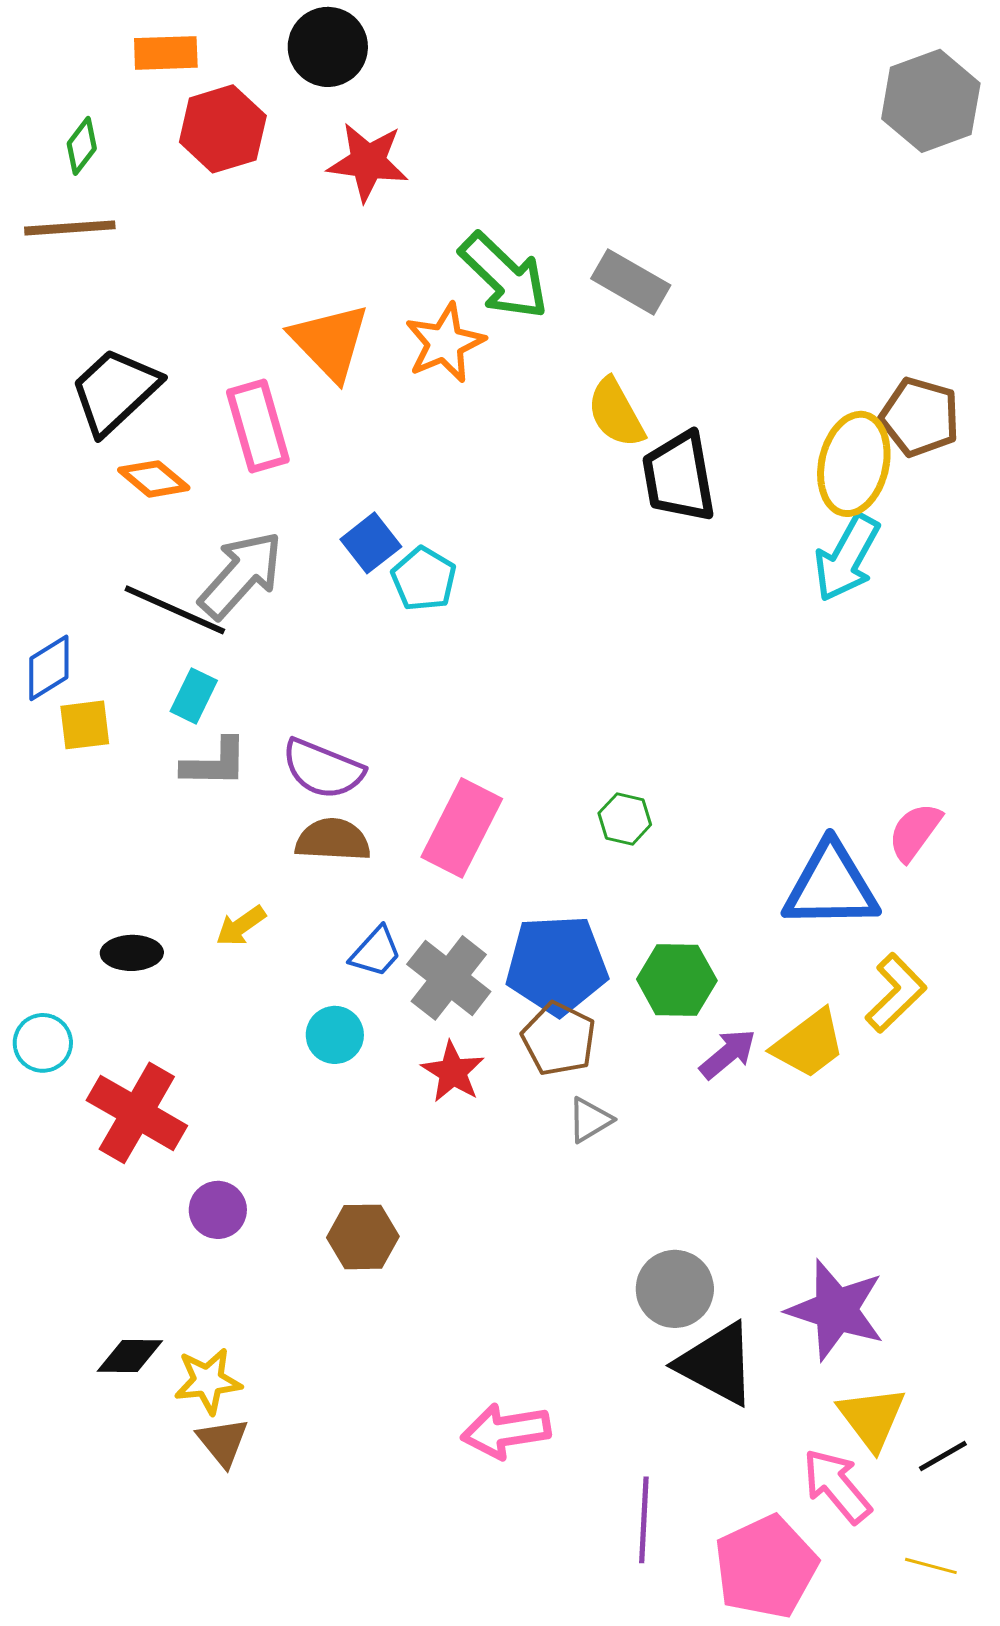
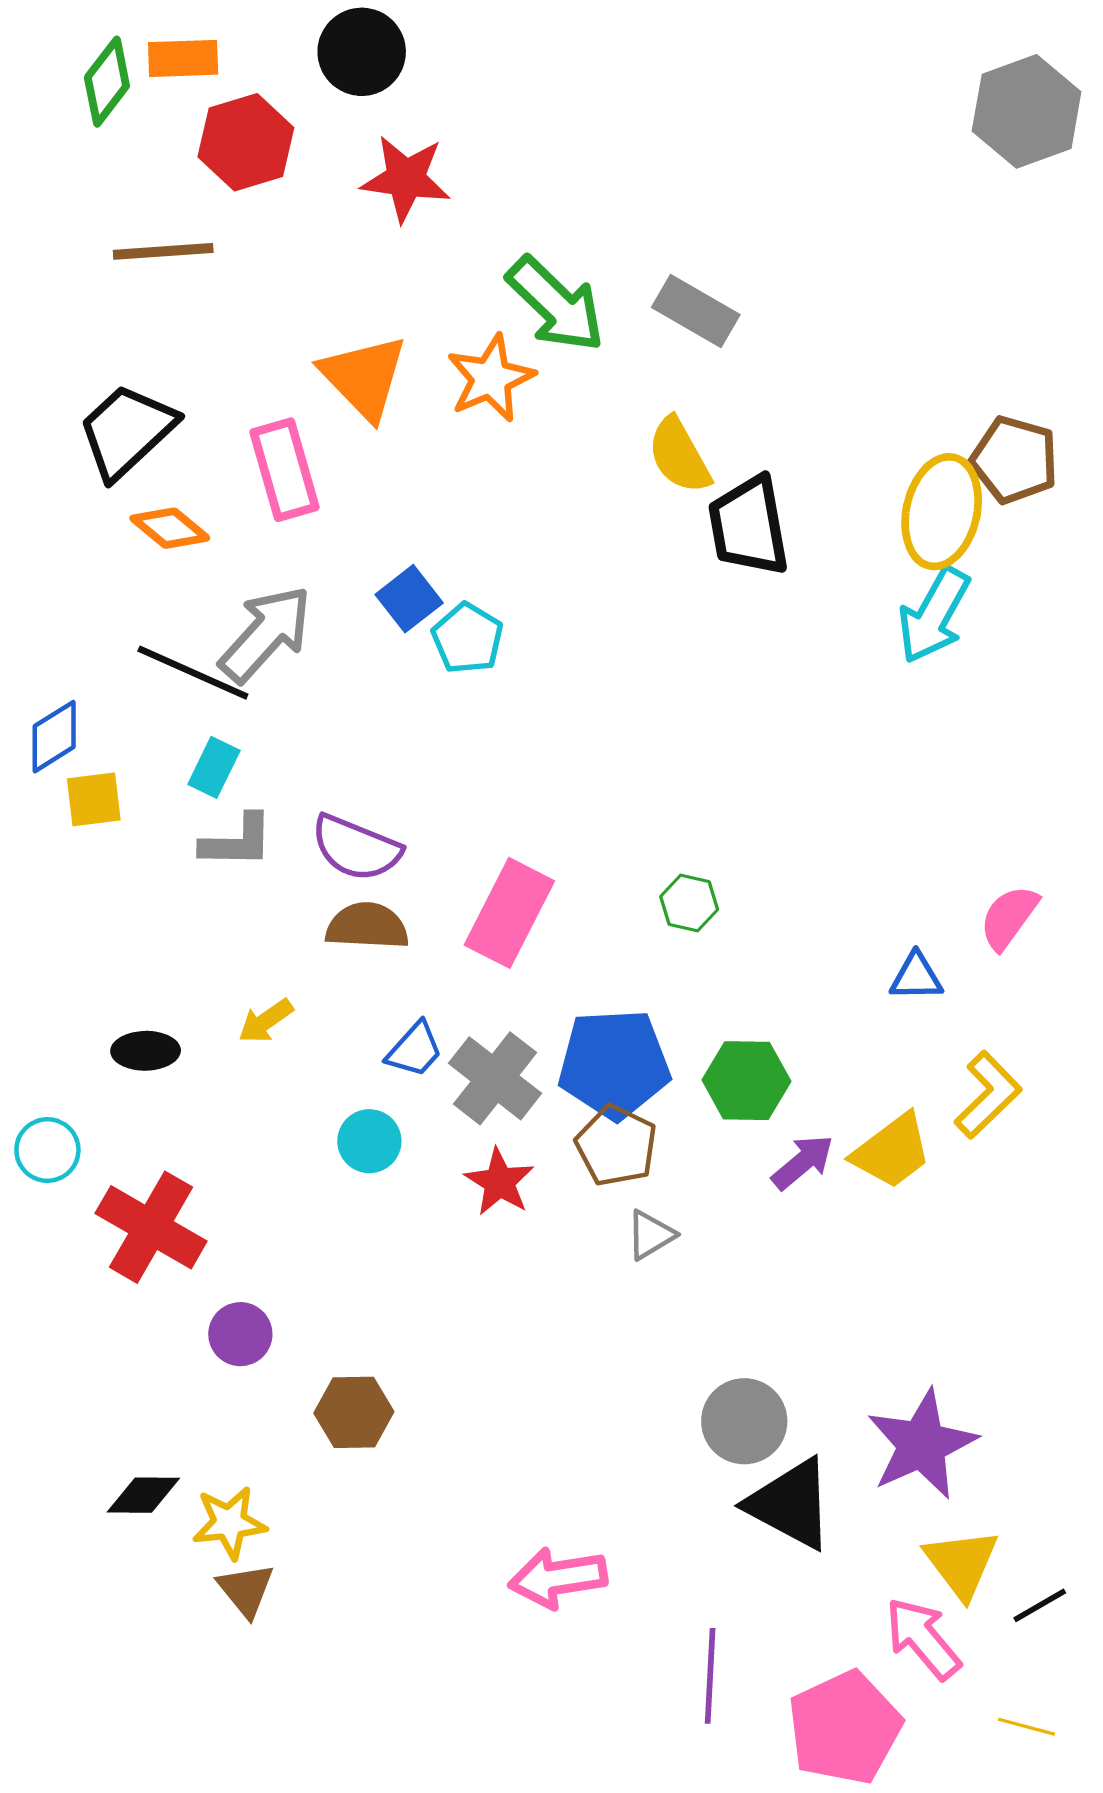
green diamond: (82, 146) -> (107, 82), moved, size x1.4
brown line: (70, 228) -> (163, 251), moved
blue triangle: (831, 886) -> (916, 977), size x0.5
brown hexagon: (363, 1237) -> (354, 1412), moved
purple star: (836, 1310) -> (922, 1444), turned 30

